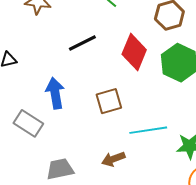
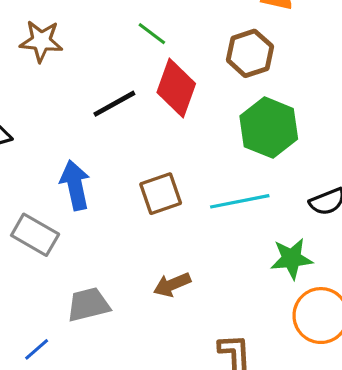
red diamond: (134, 52) -> (176, 88), moved
cyan line: (148, 130) -> (240, 201), moved

